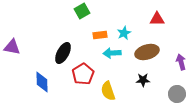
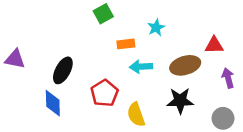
red triangle: (157, 19) -> (214, 45), moved
cyan star: (124, 33) -> (156, 28), moved
black ellipse: (63, 53) -> (63, 70), moved
black star: (143, 80) -> (180, 101), size x1.5

